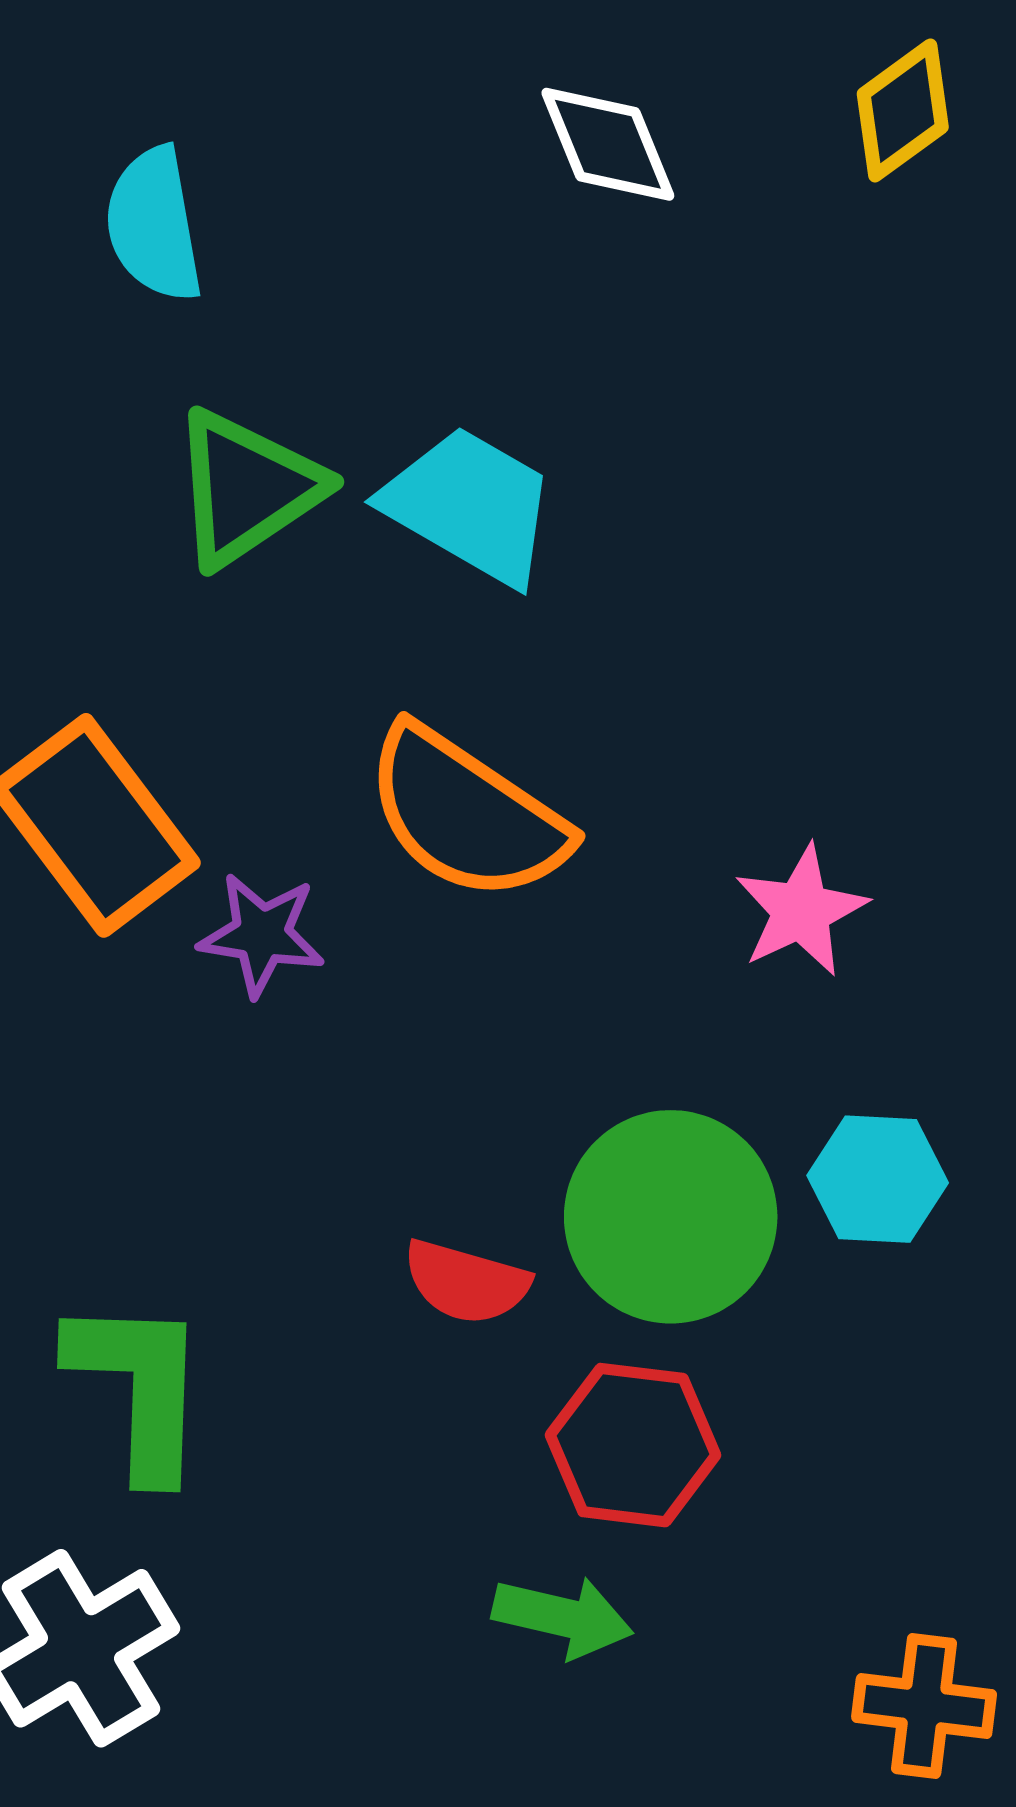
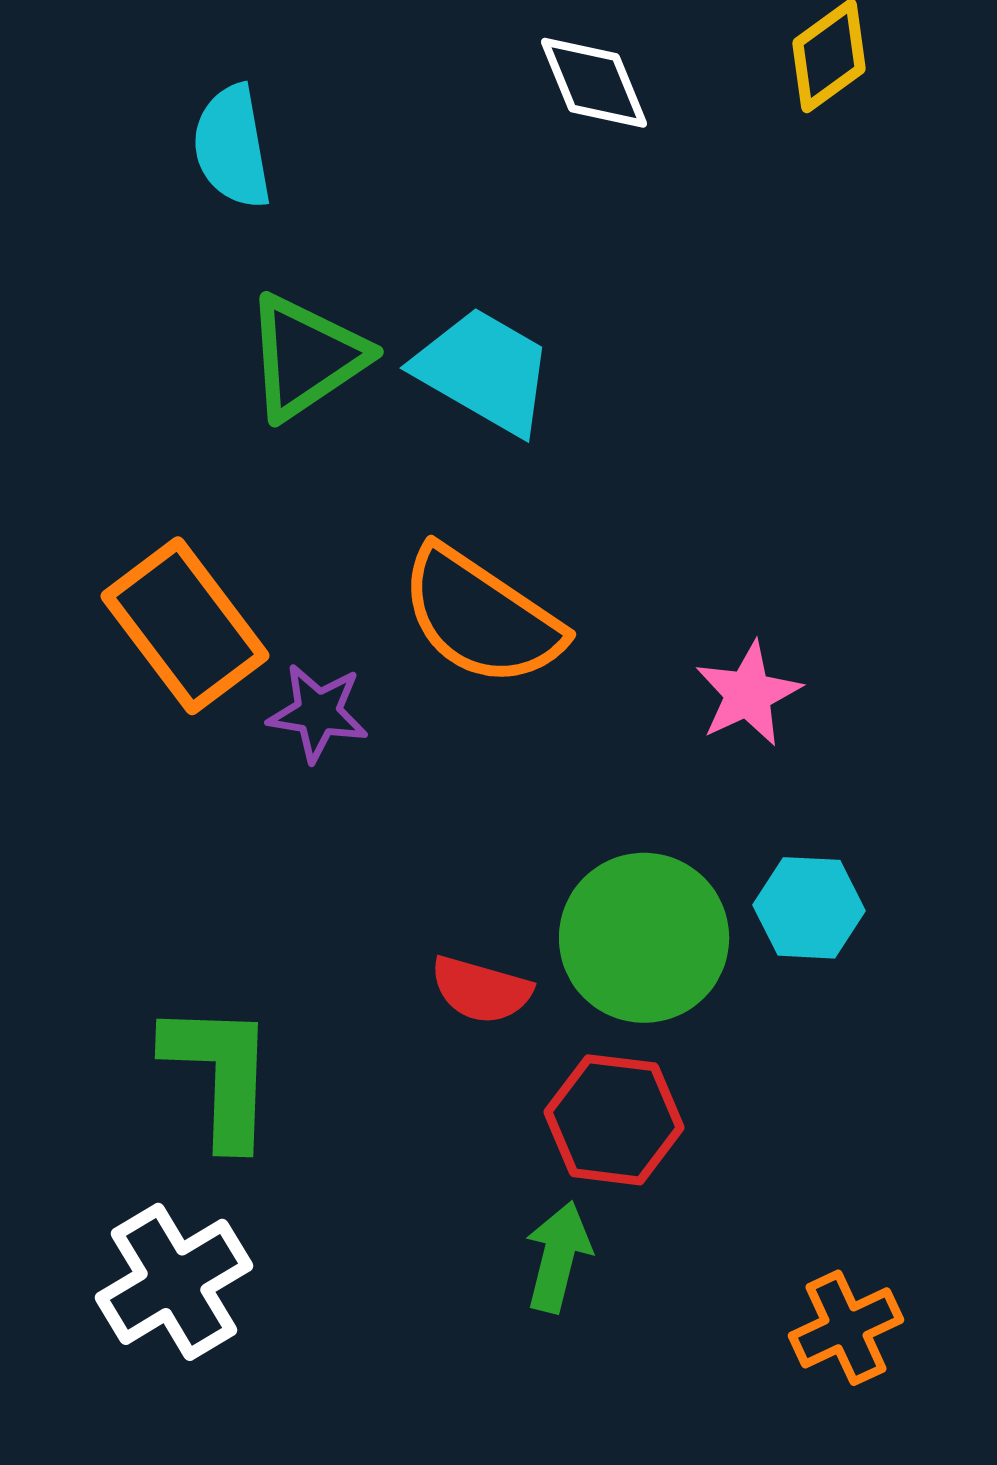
green arrow: (563, 1617) -> (558, 1257), turned -89
orange cross: (924, 1706) -> (846, 1328), turned -32

